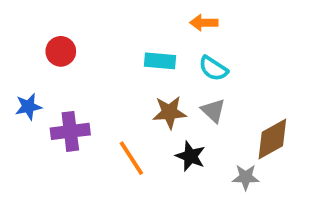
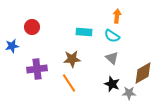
orange arrow: (204, 23) -> (117, 16), moved, turned 96
blue star: (28, 107) -> (12, 46), moved
brown star: (169, 112) -> (72, 59), moved
black star: (190, 156) -> (112, 84), moved

